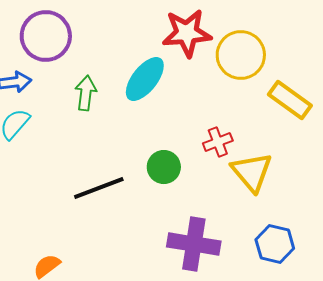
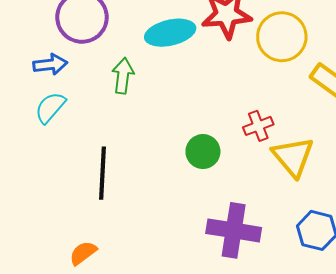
cyan ellipse: (145, 79) -> (170, 33), moved, turned 39
black line: (99, 188) -> (102, 173), moved, turned -66

